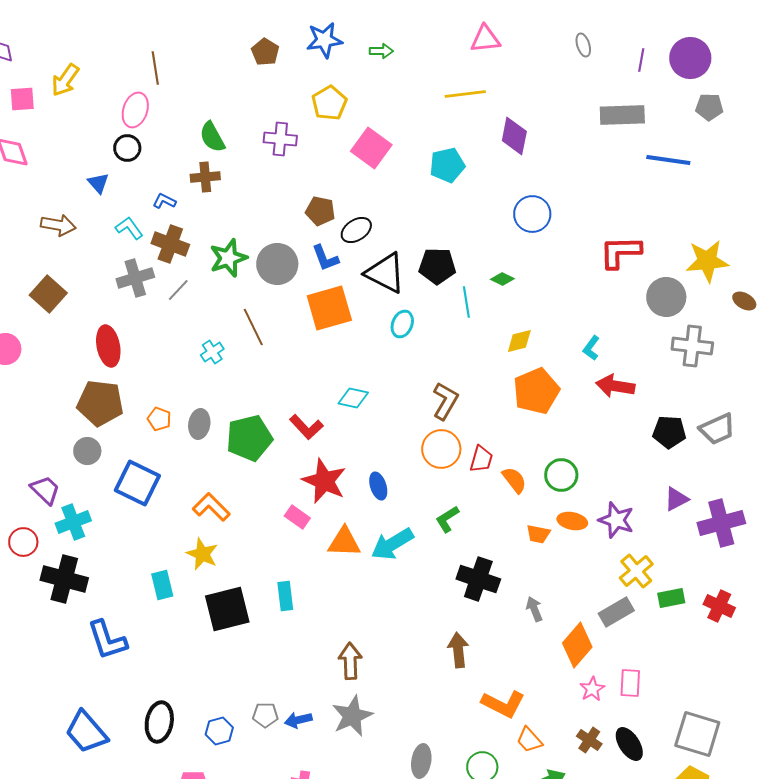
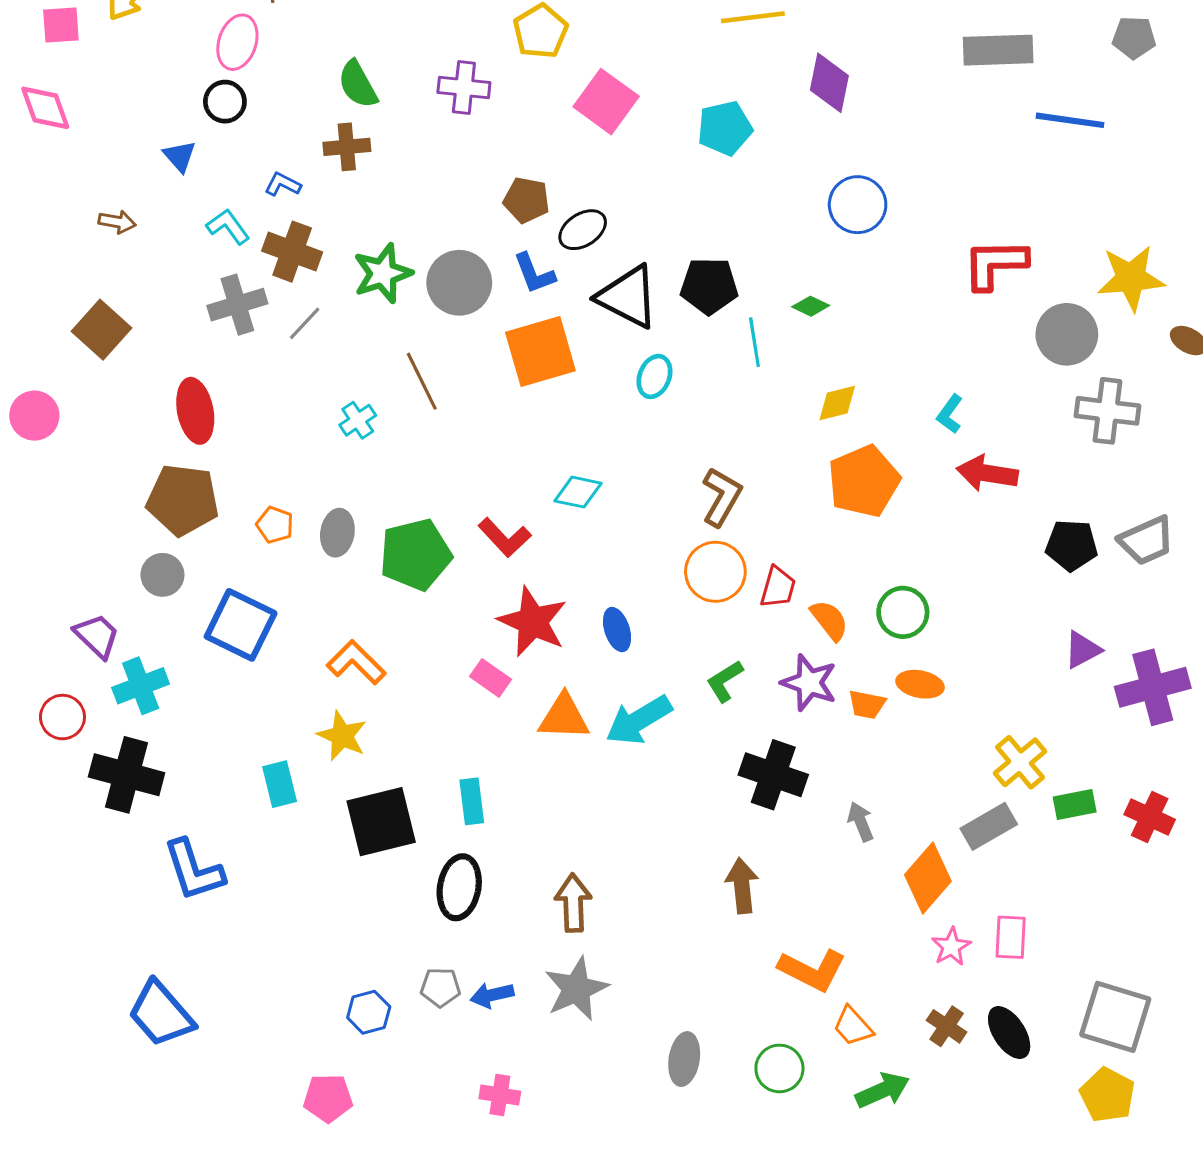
brown arrow: (58, 225) -> (117, 222), size x0.7
purple star: (616, 520) -> (809, 683), moved
black ellipse: (159, 722) -> (459, 887), moved

